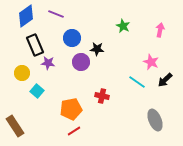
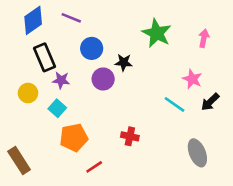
green star: (123, 26) -> (157, 33), size x1.6
cyan square: (37, 91) -> (57, 108), moved
red cross: (102, 96) -> (130, 136), moved
orange pentagon: (71, 109) -> (74, 138), moved

